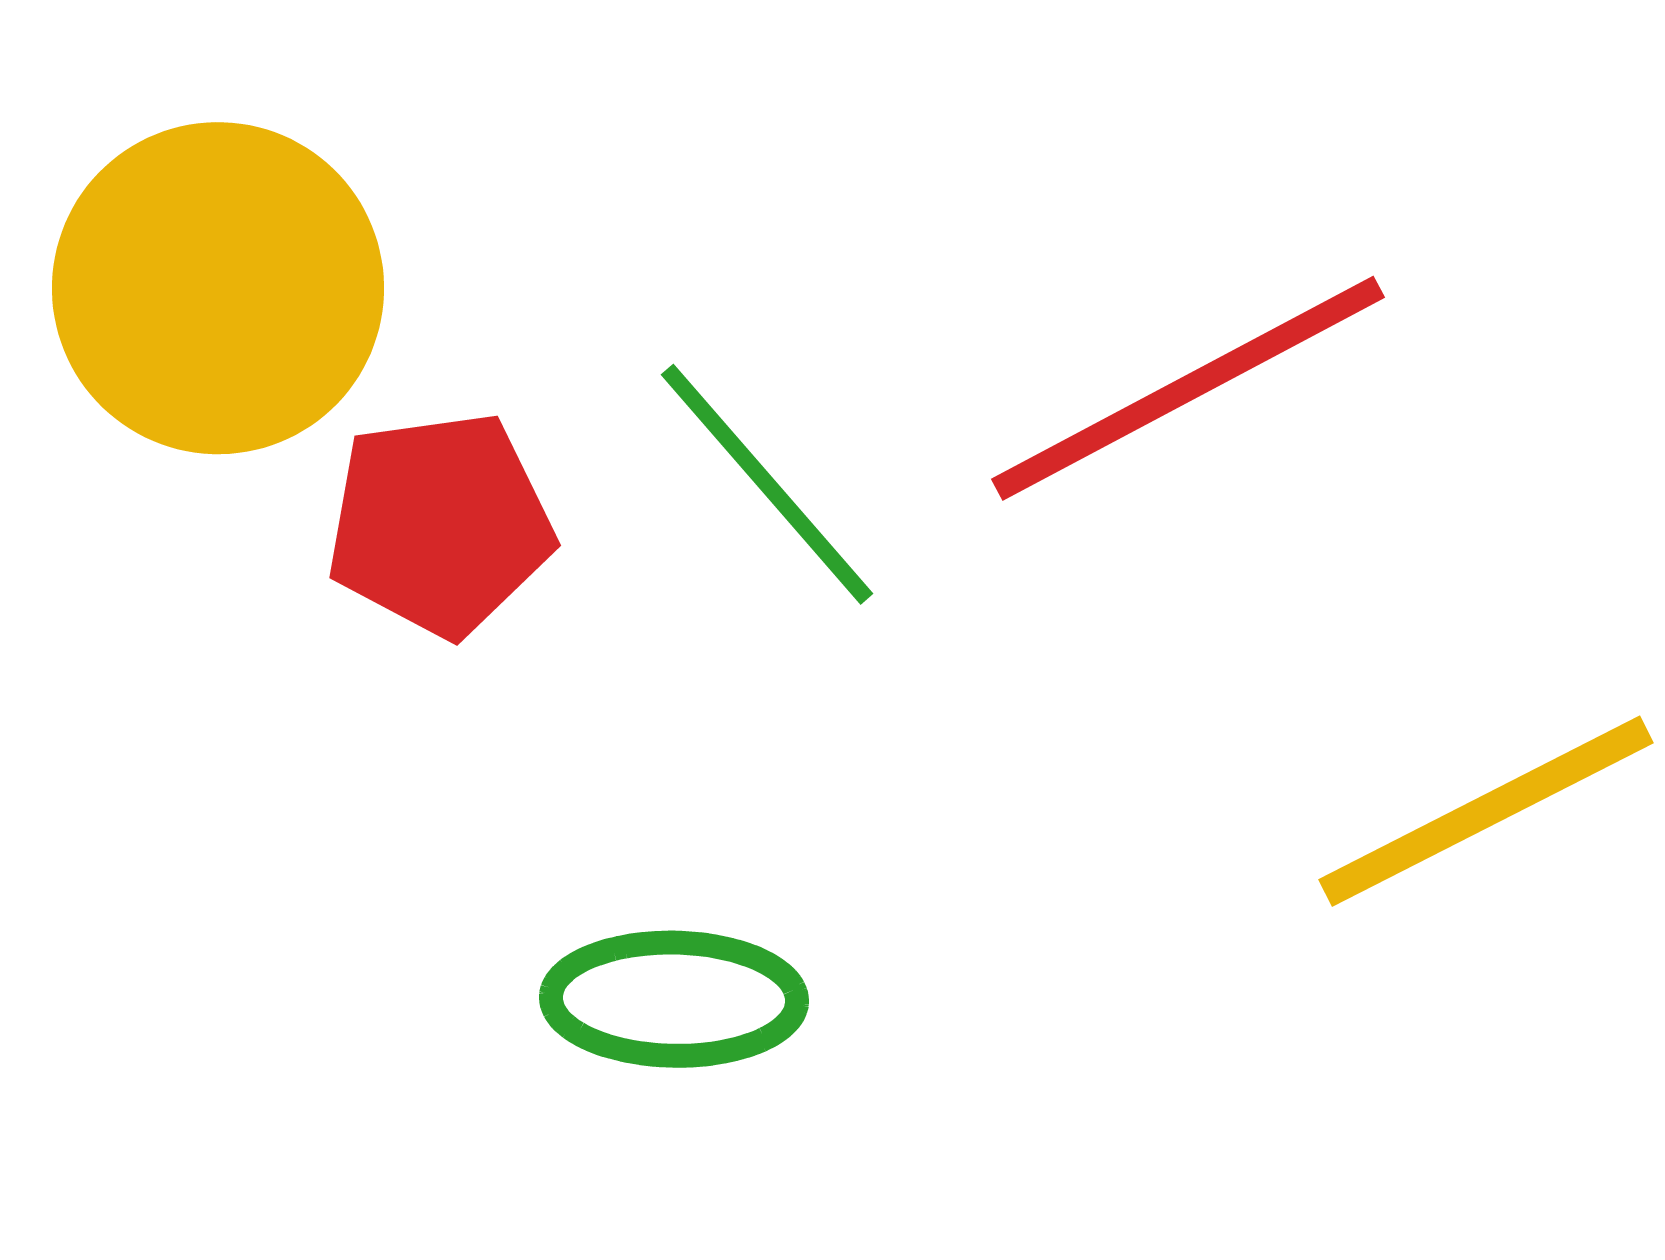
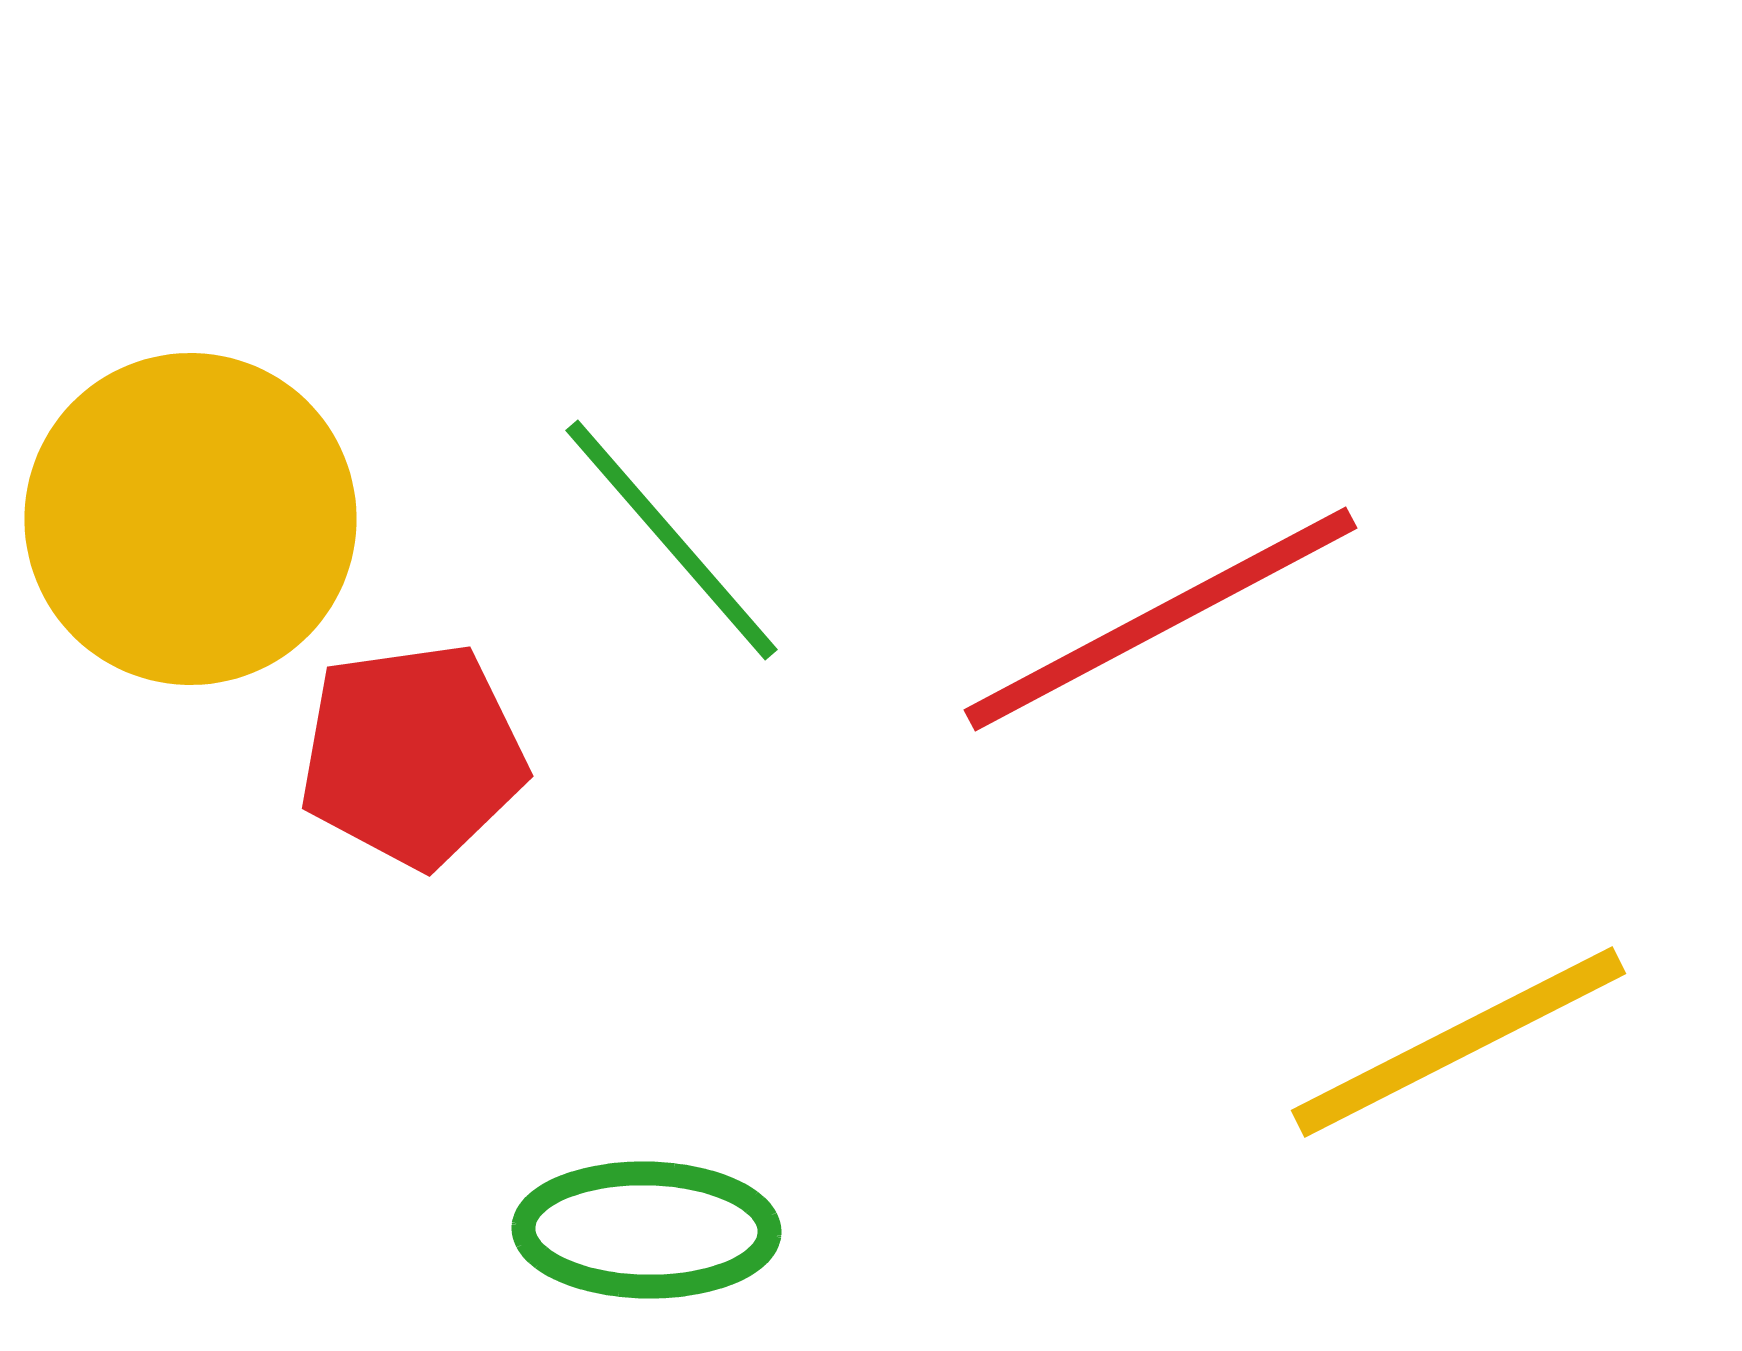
green line: (767, 484) -> (672, 540), moved

